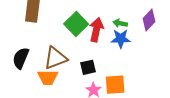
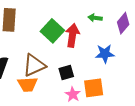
green arrow: (120, 23) -> (95, 18), moved
blue star: (121, 39) -> (105, 54), moved

